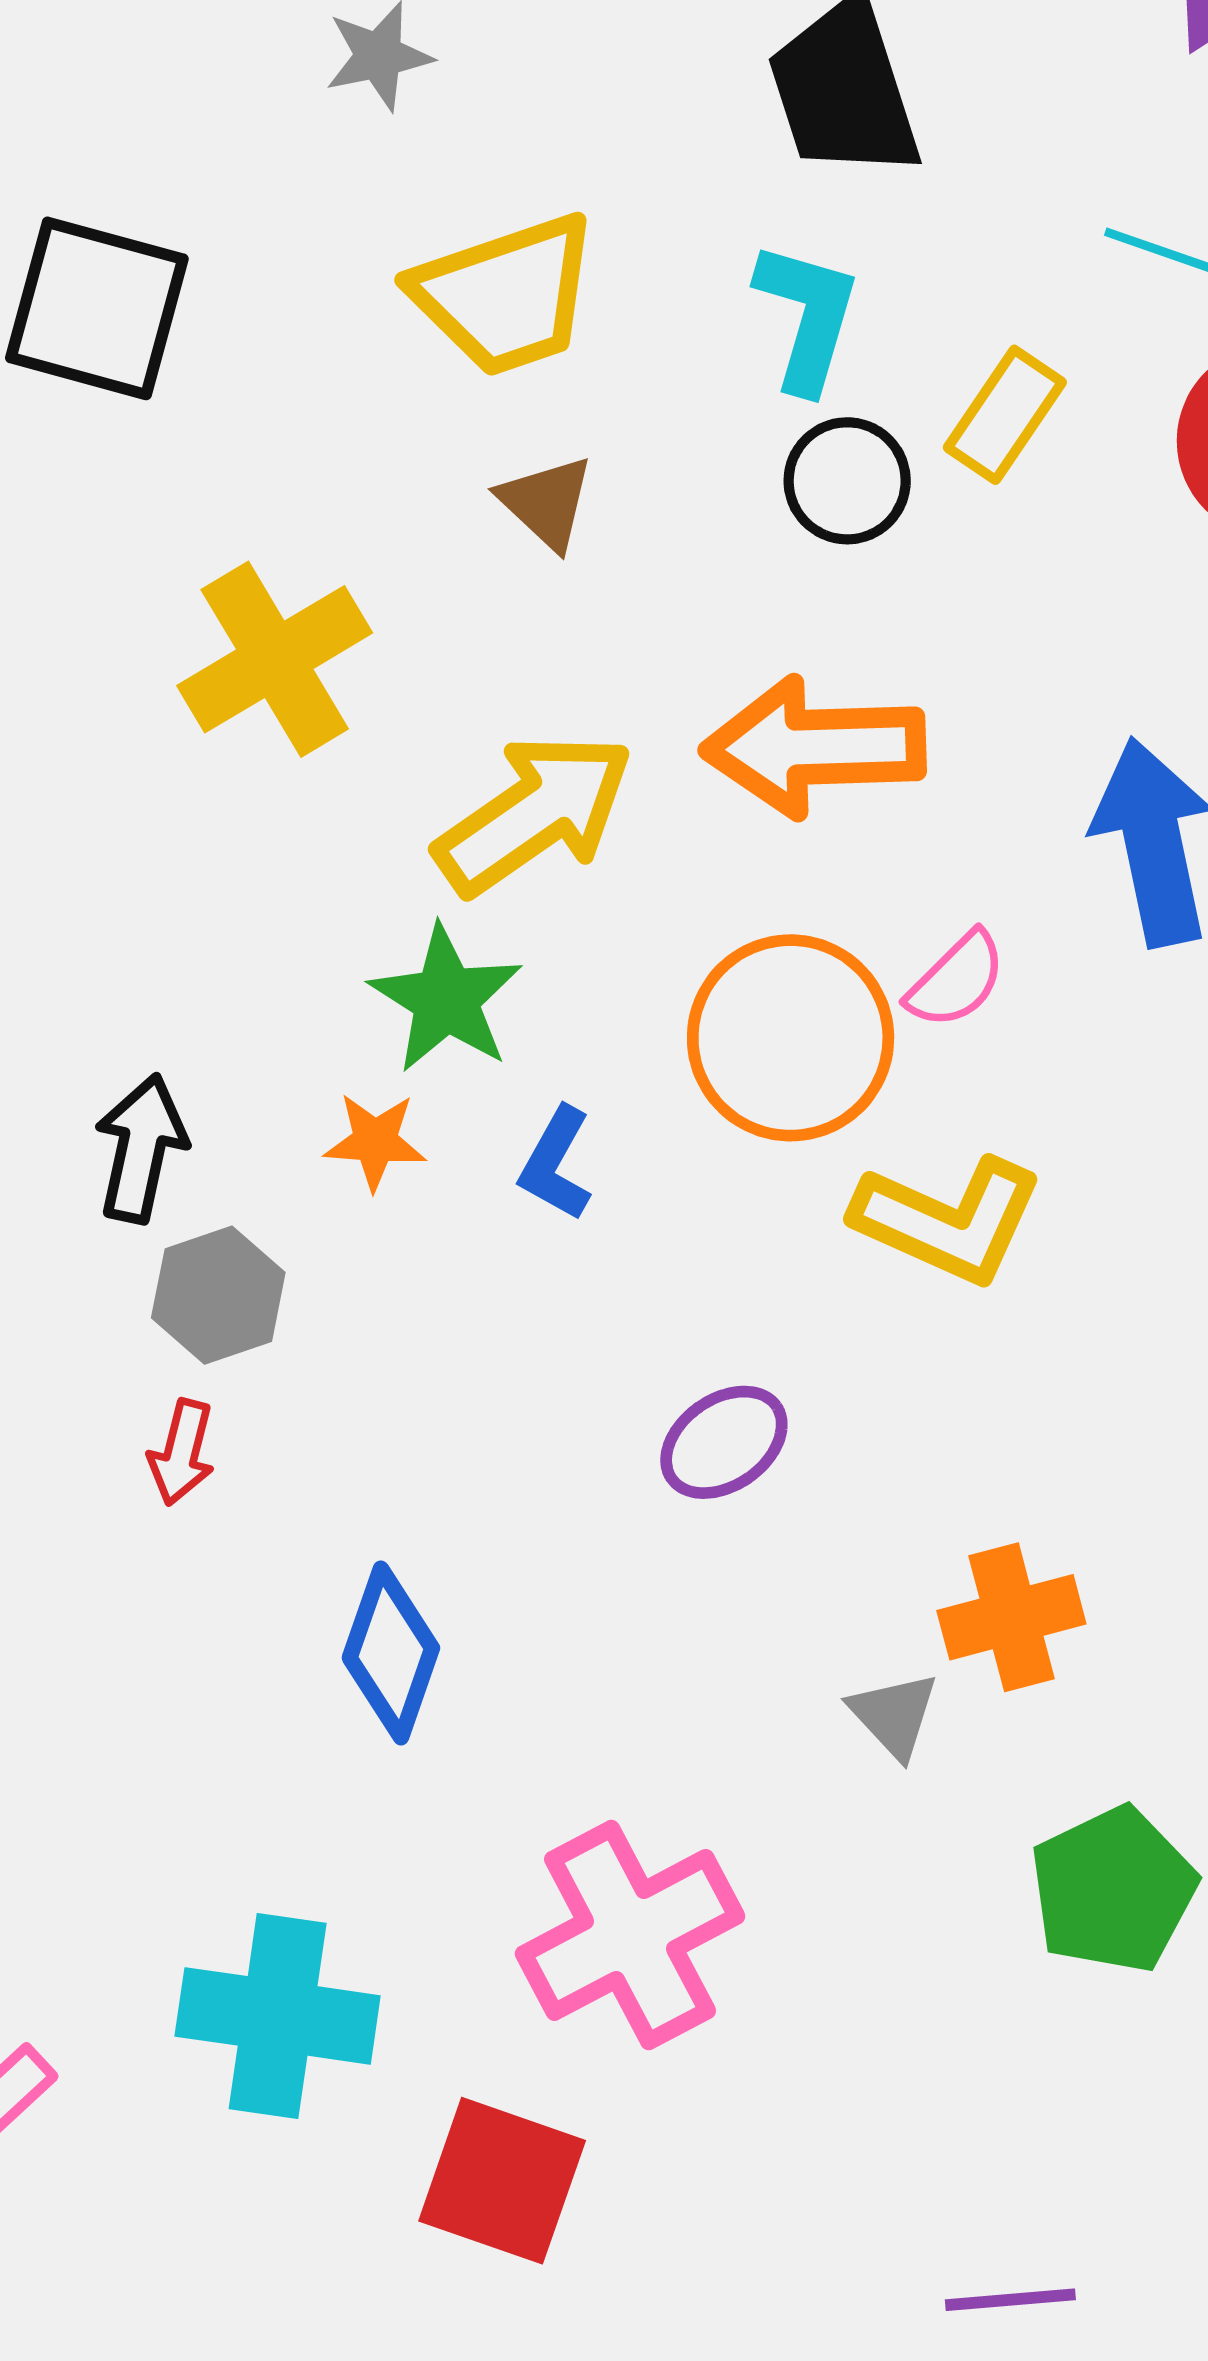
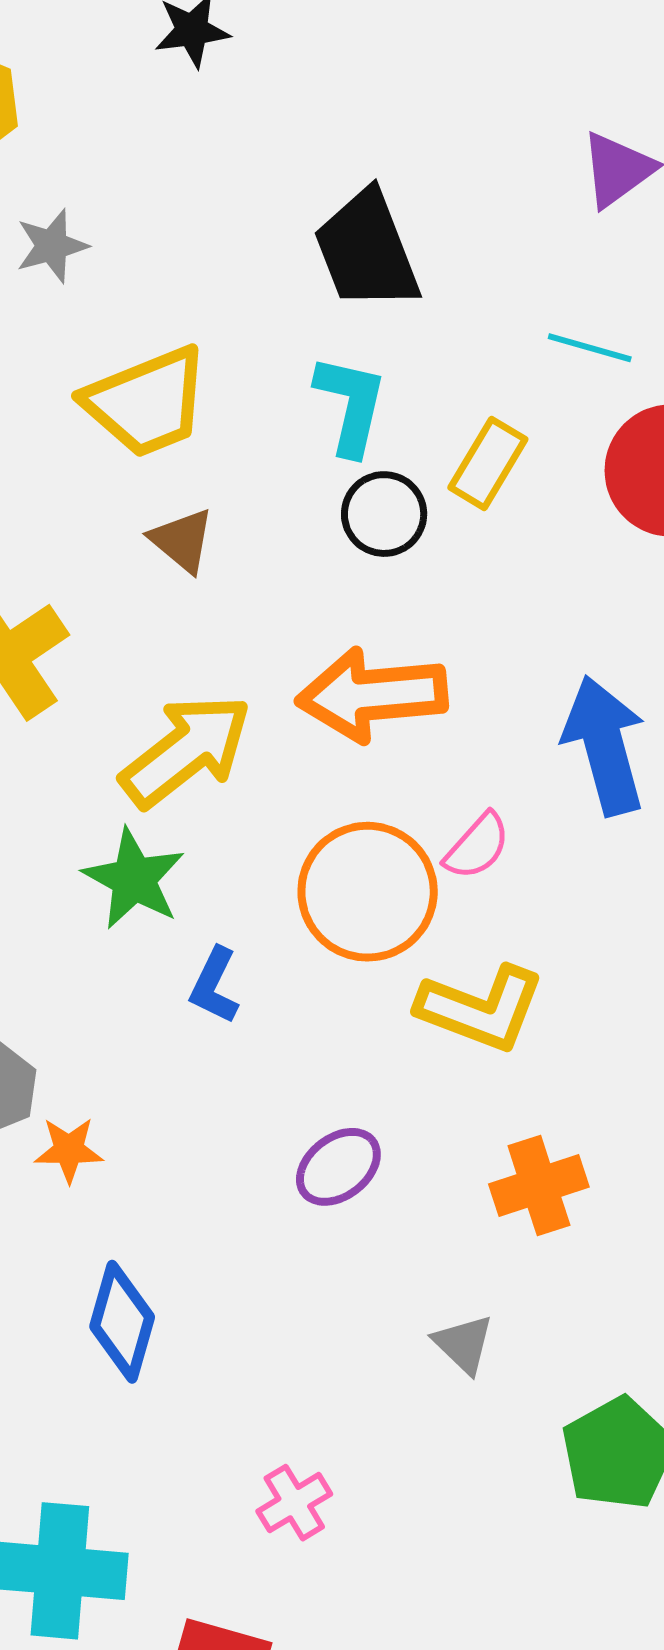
orange star: (375, 1141) -> (69, 1150), moved
orange cross: (1011, 1617) -> (539, 1186), moved
pink cross: (630, 1935) -> (294, 1503), size x0.5

